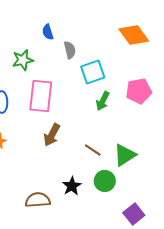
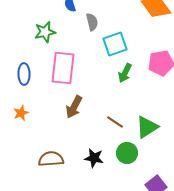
black star: (72, 186) -> (94, 158), turned -30
brown semicircle: (38, 200) -> (51, 159), moved

